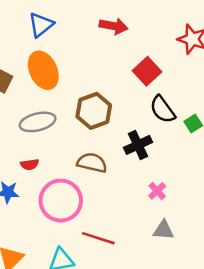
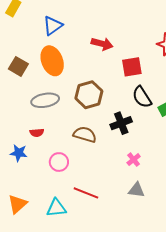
red arrow: (114, 26) -> (102, 44), moved
red square: (147, 71) -> (132, 67), turned 30
pink circle: (61, 201) -> (59, 162), size x0.6

